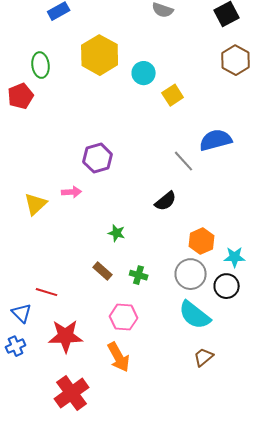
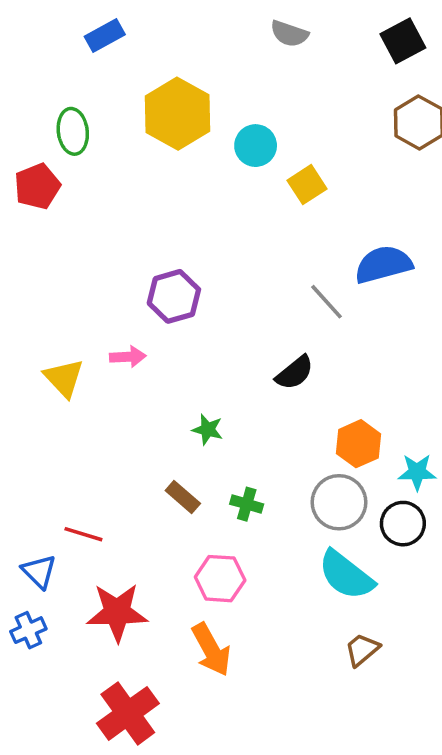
yellow triangle: (36, 204) -> (64, 378), turned -30

